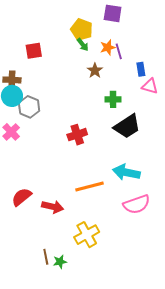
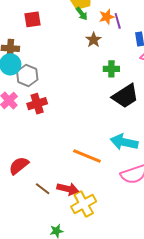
red cross: (77, 135) -> (37, 104), moved
orange line: (89, 187) -> (87, 156), turned 36
red arrow: (53, 207) -> (68, 189), moved
brown line: (46, 257) -> (43, 189), moved, turned -42

